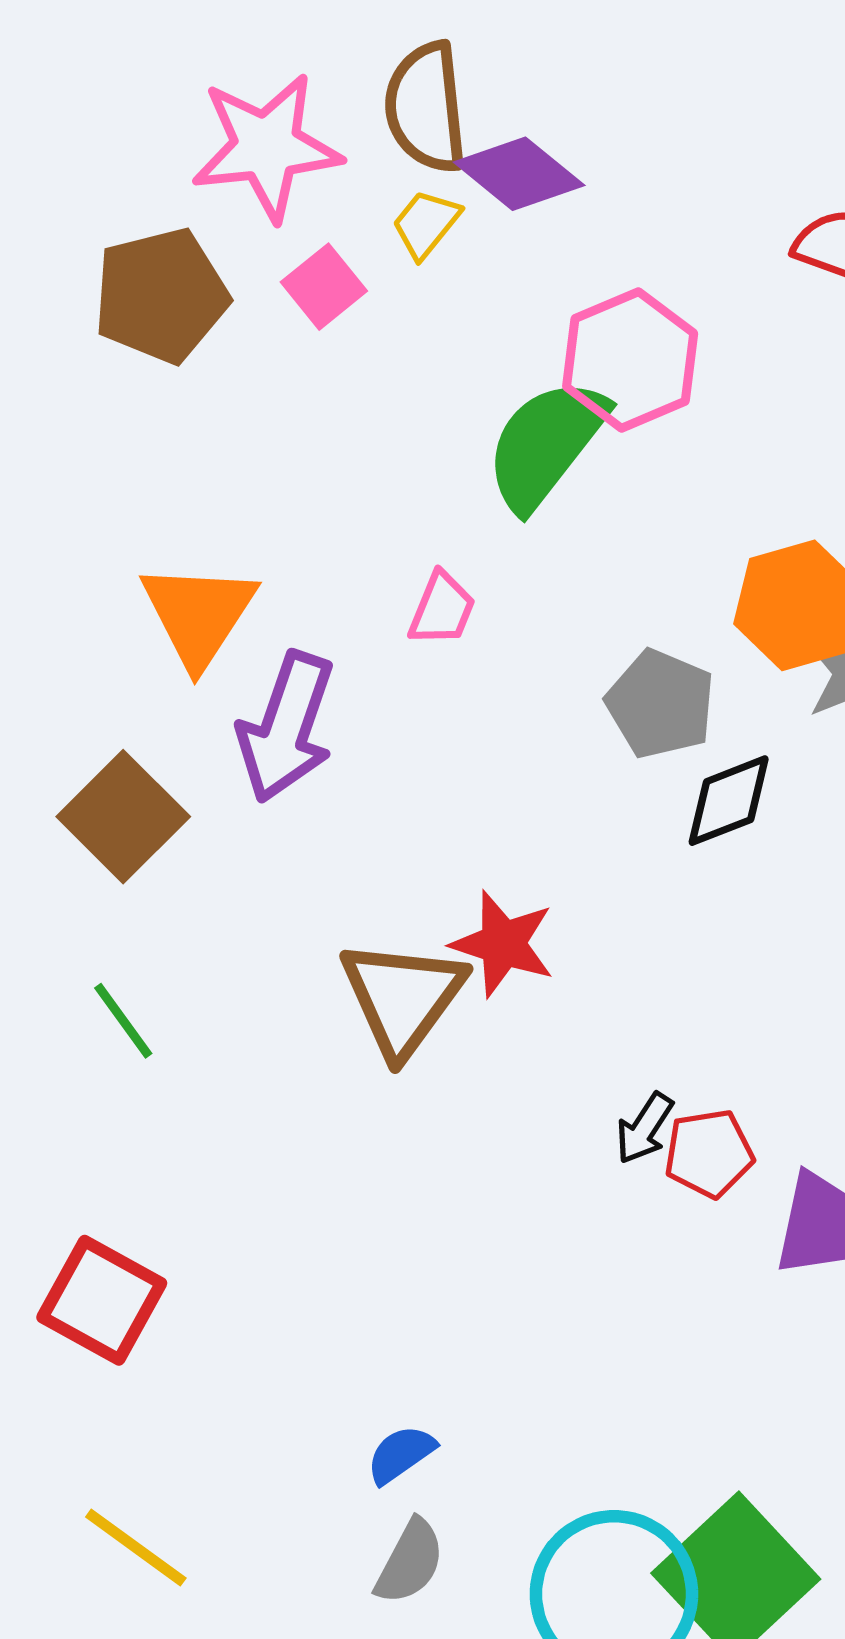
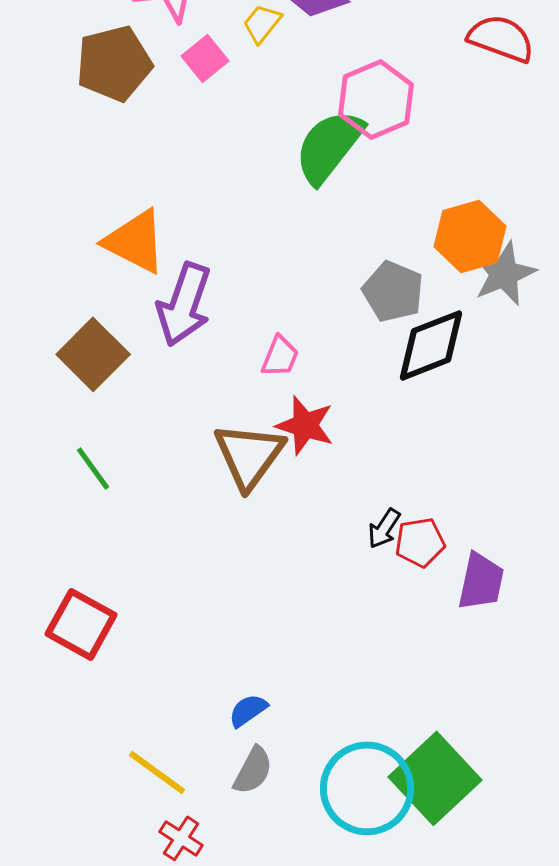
pink trapezoid: (442, 609) -> (280, 356), moved
orange triangle: (198, 614) -> (135, 241), turned -36
black diamond: (729, 801) -> (431, 345), size x1.4
yellow line: (136, 1547) -> (157, 772), moved

